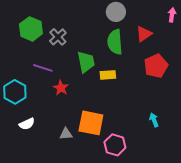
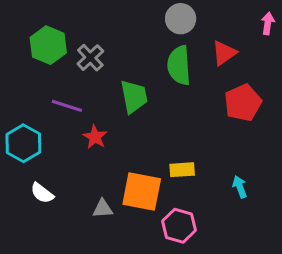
yellow rectangle: (108, 75) -> (182, 170), moved
white semicircle: (27, 124) -> (42, 193), turned 63

